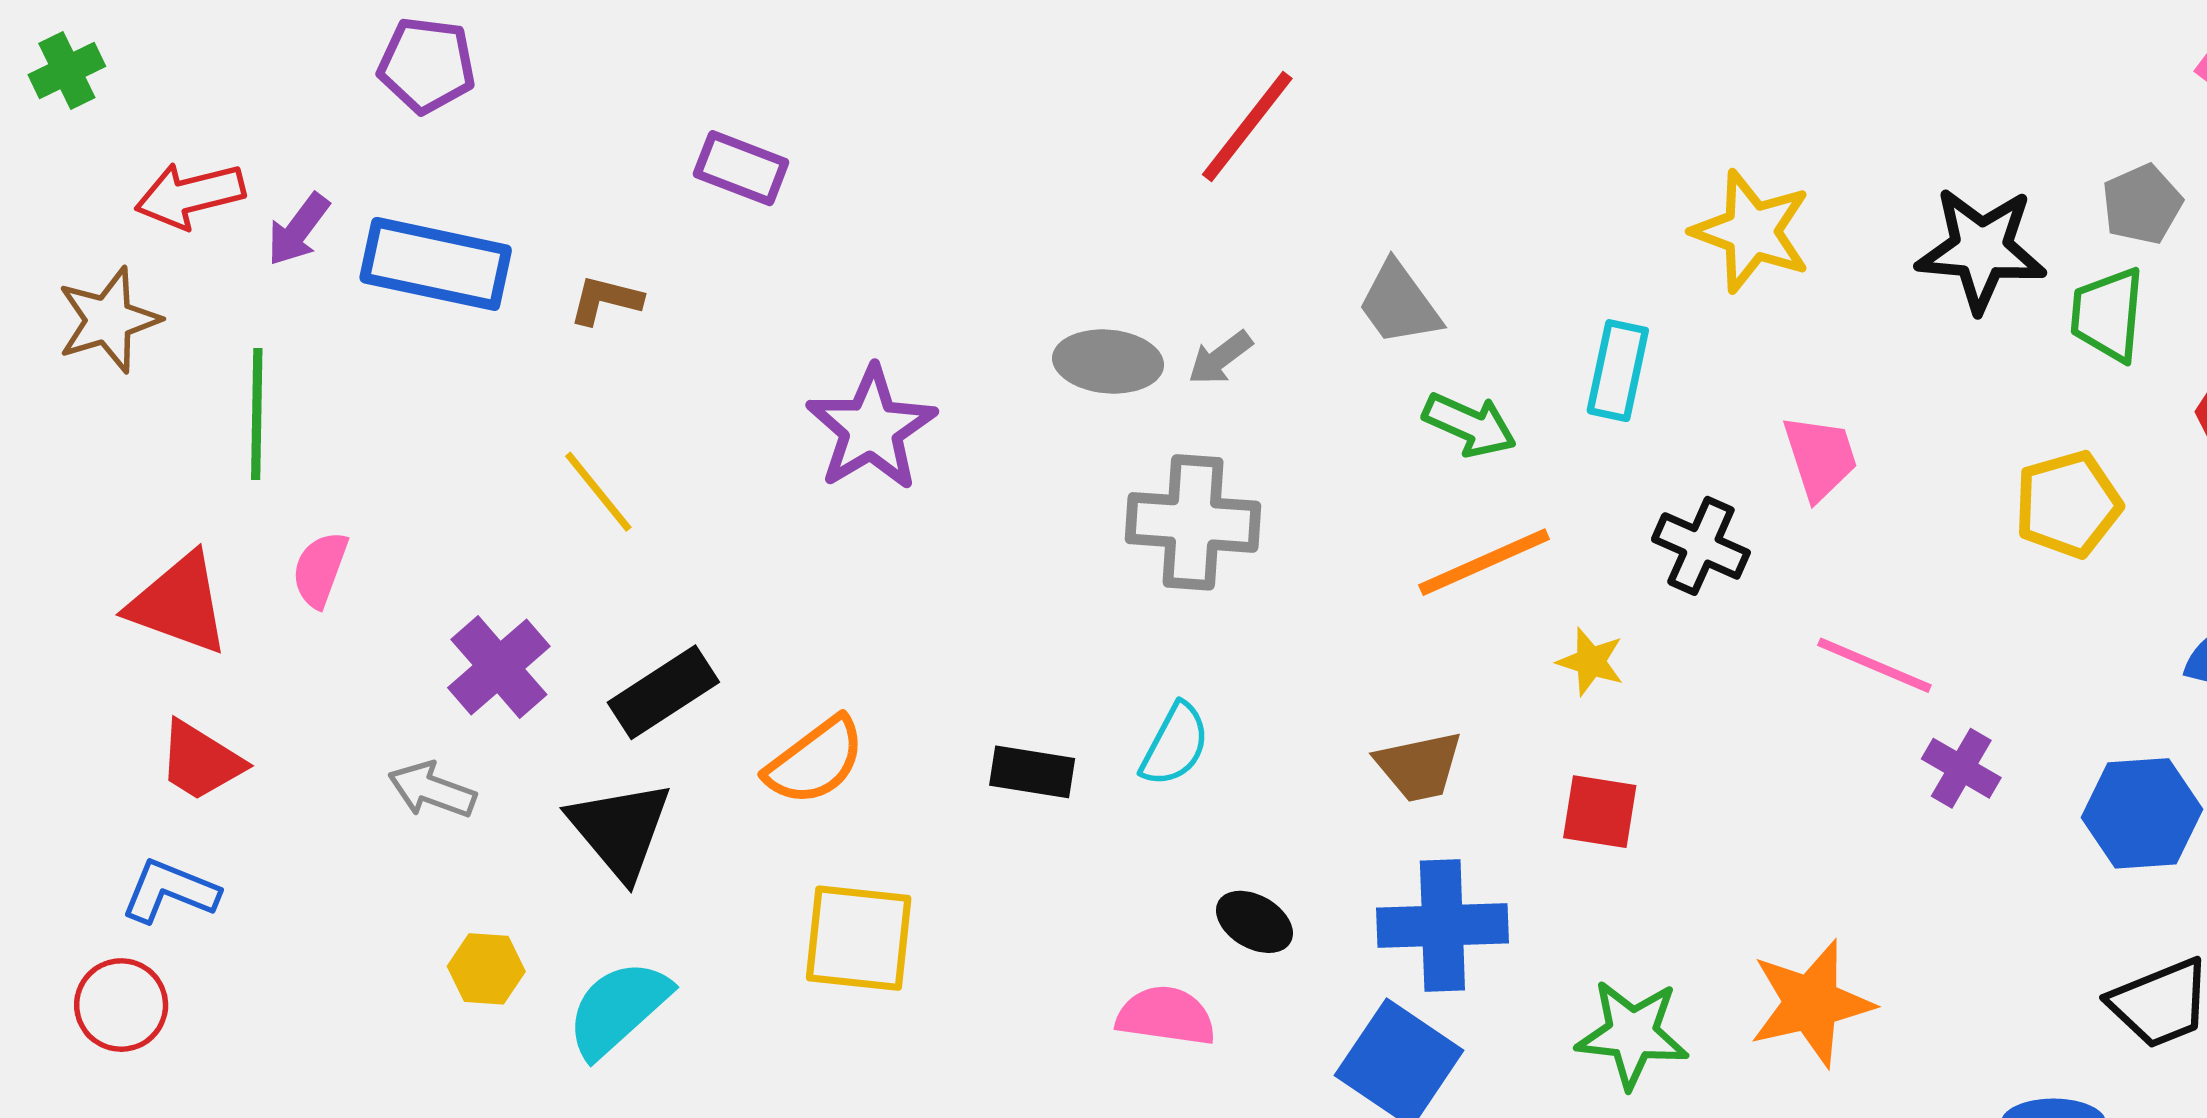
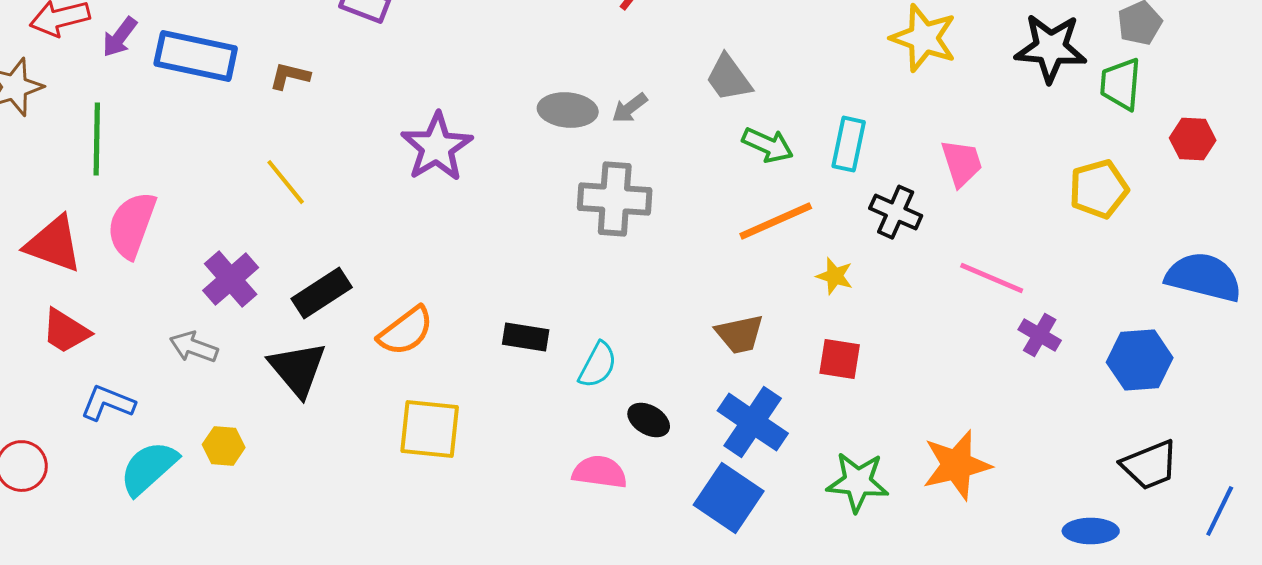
cyan rectangle: (1618, 371) -> (849, 144), moved
pink semicircle: (320, 569) -> (132, 225), size x1.6
cyan semicircle: (1175, 745) -> (598, 365), moved
blue L-shape: (170, 891) -> (108, 403), moved
blue cross: (1442, 925) -> (753, 422), turned 36
cyan semicircle: (618, 1009) -> (149, 468), moved

